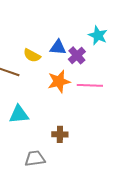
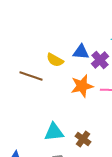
cyan triangle: (19, 114) -> (54, 132), moved
brown cross: (60, 134) -> (83, 139), turned 35

